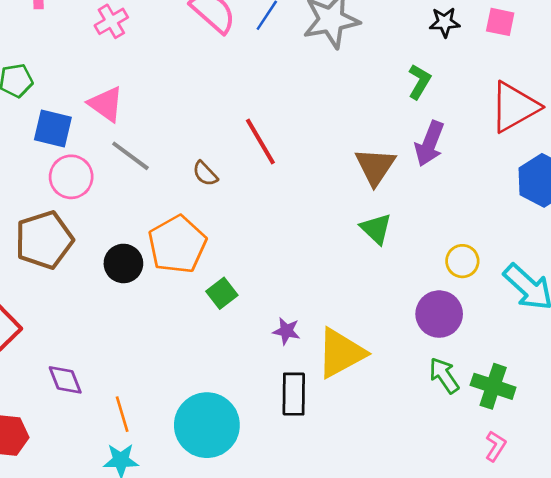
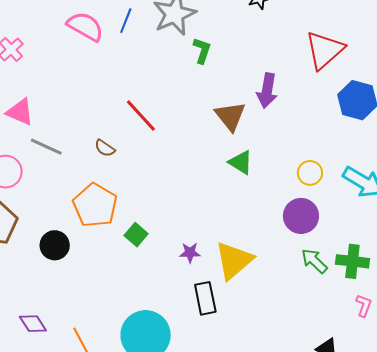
green L-shape: (419, 82) -> (202, 51), moved
black circle: (123, 263) -> (55, 245), moved

